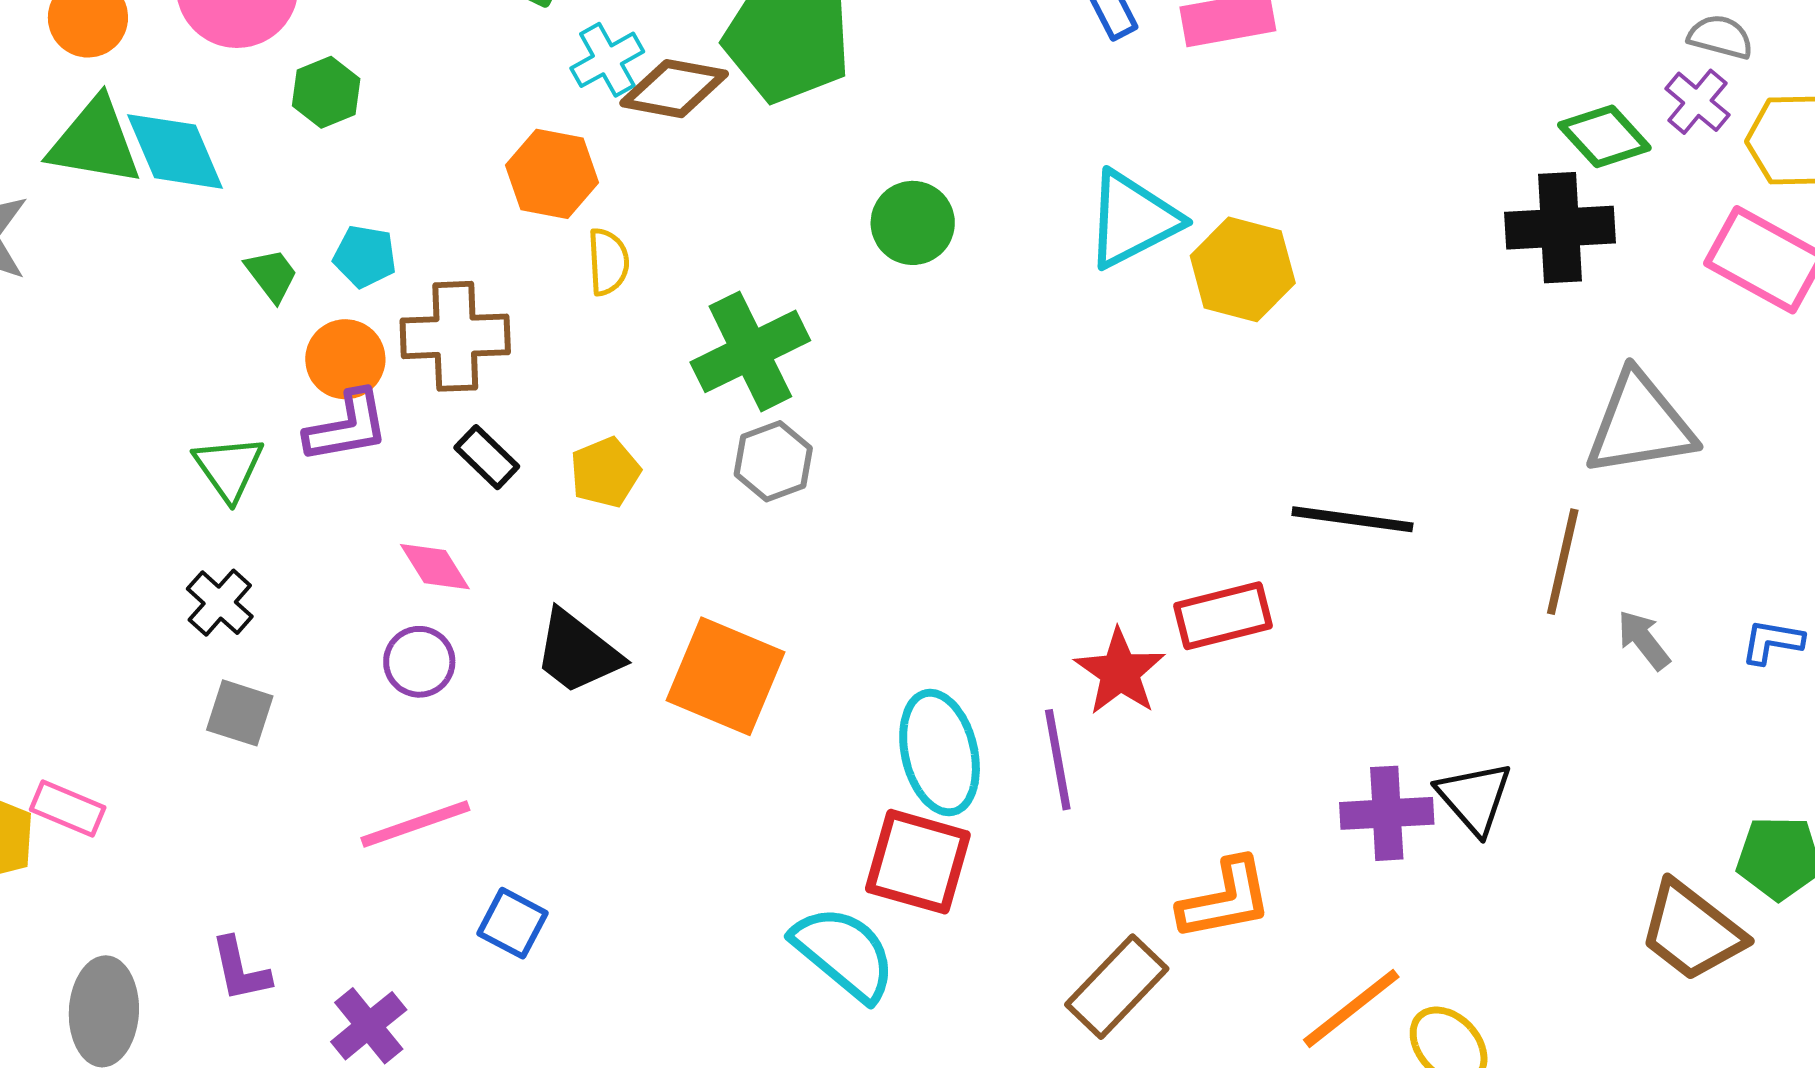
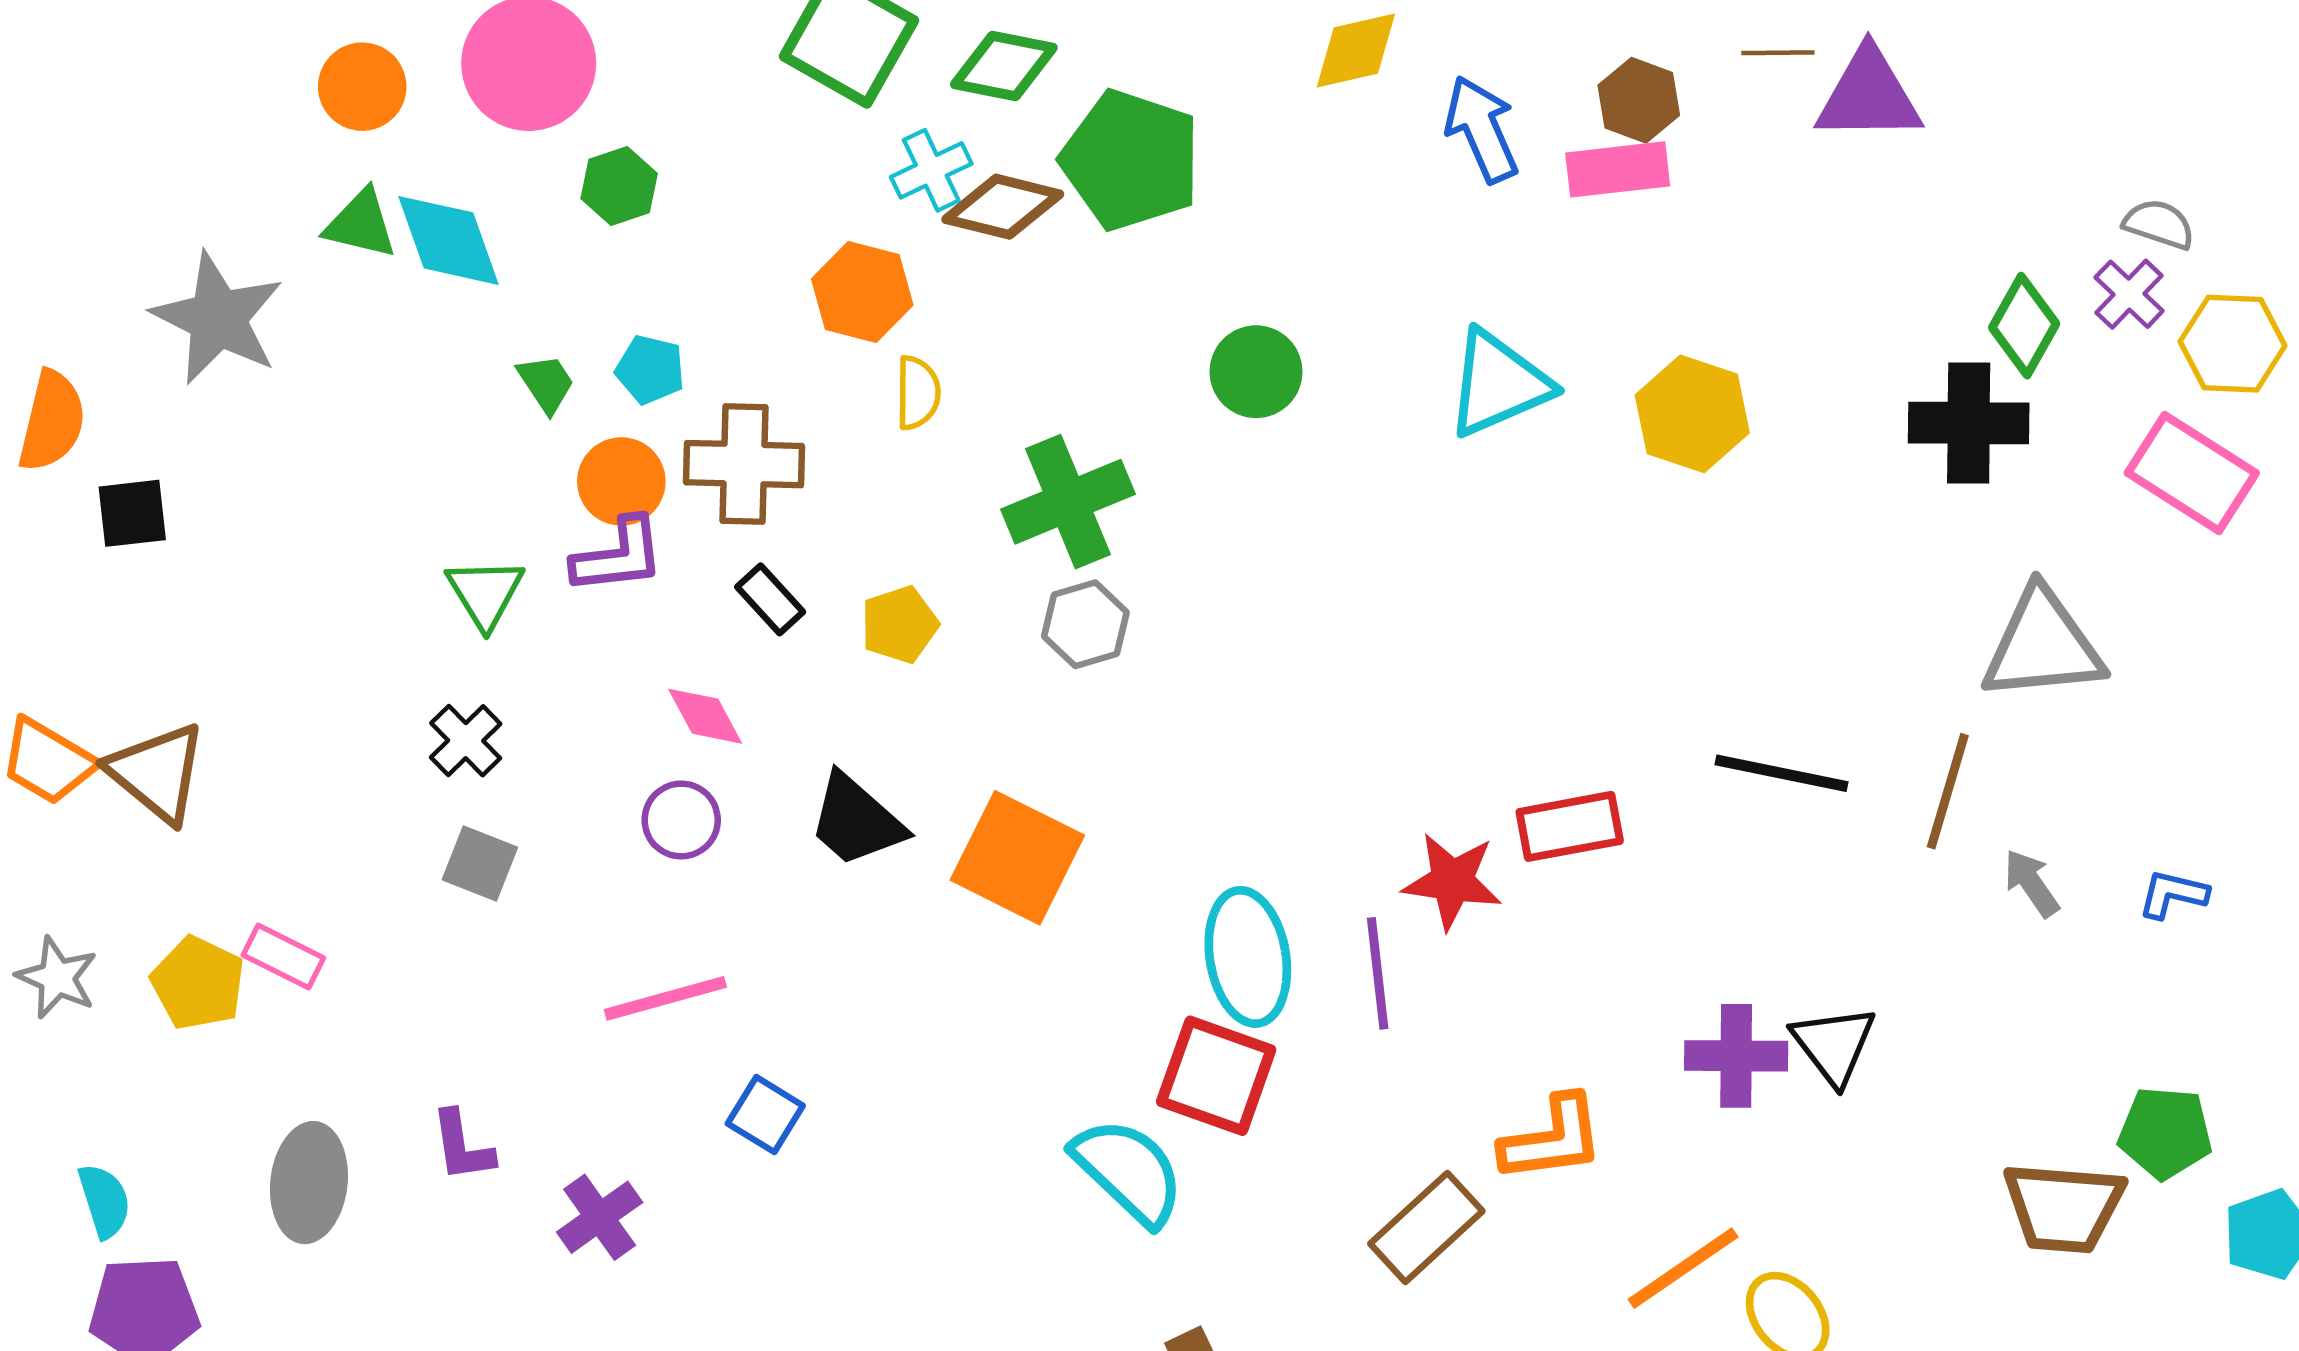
green diamond: (1604, 136) -> (2024, 326), turned 68
green triangle: (95, 142) -> (361, 224), size x0.7
yellow hexagon: (1243, 269) -> (1692, 414), moved
black line: (1352, 519) -> (1781, 773), moved
red star: (1120, 672) -> (1452, 881), turned -30
brown trapezoid: (1692, 931) -> (2064, 1207), turned -37

